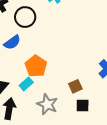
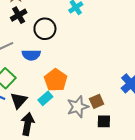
blue semicircle: (12, 42) -> (31, 55), turned 36
gray star: (47, 104) -> (78, 107), moved, turned 30

